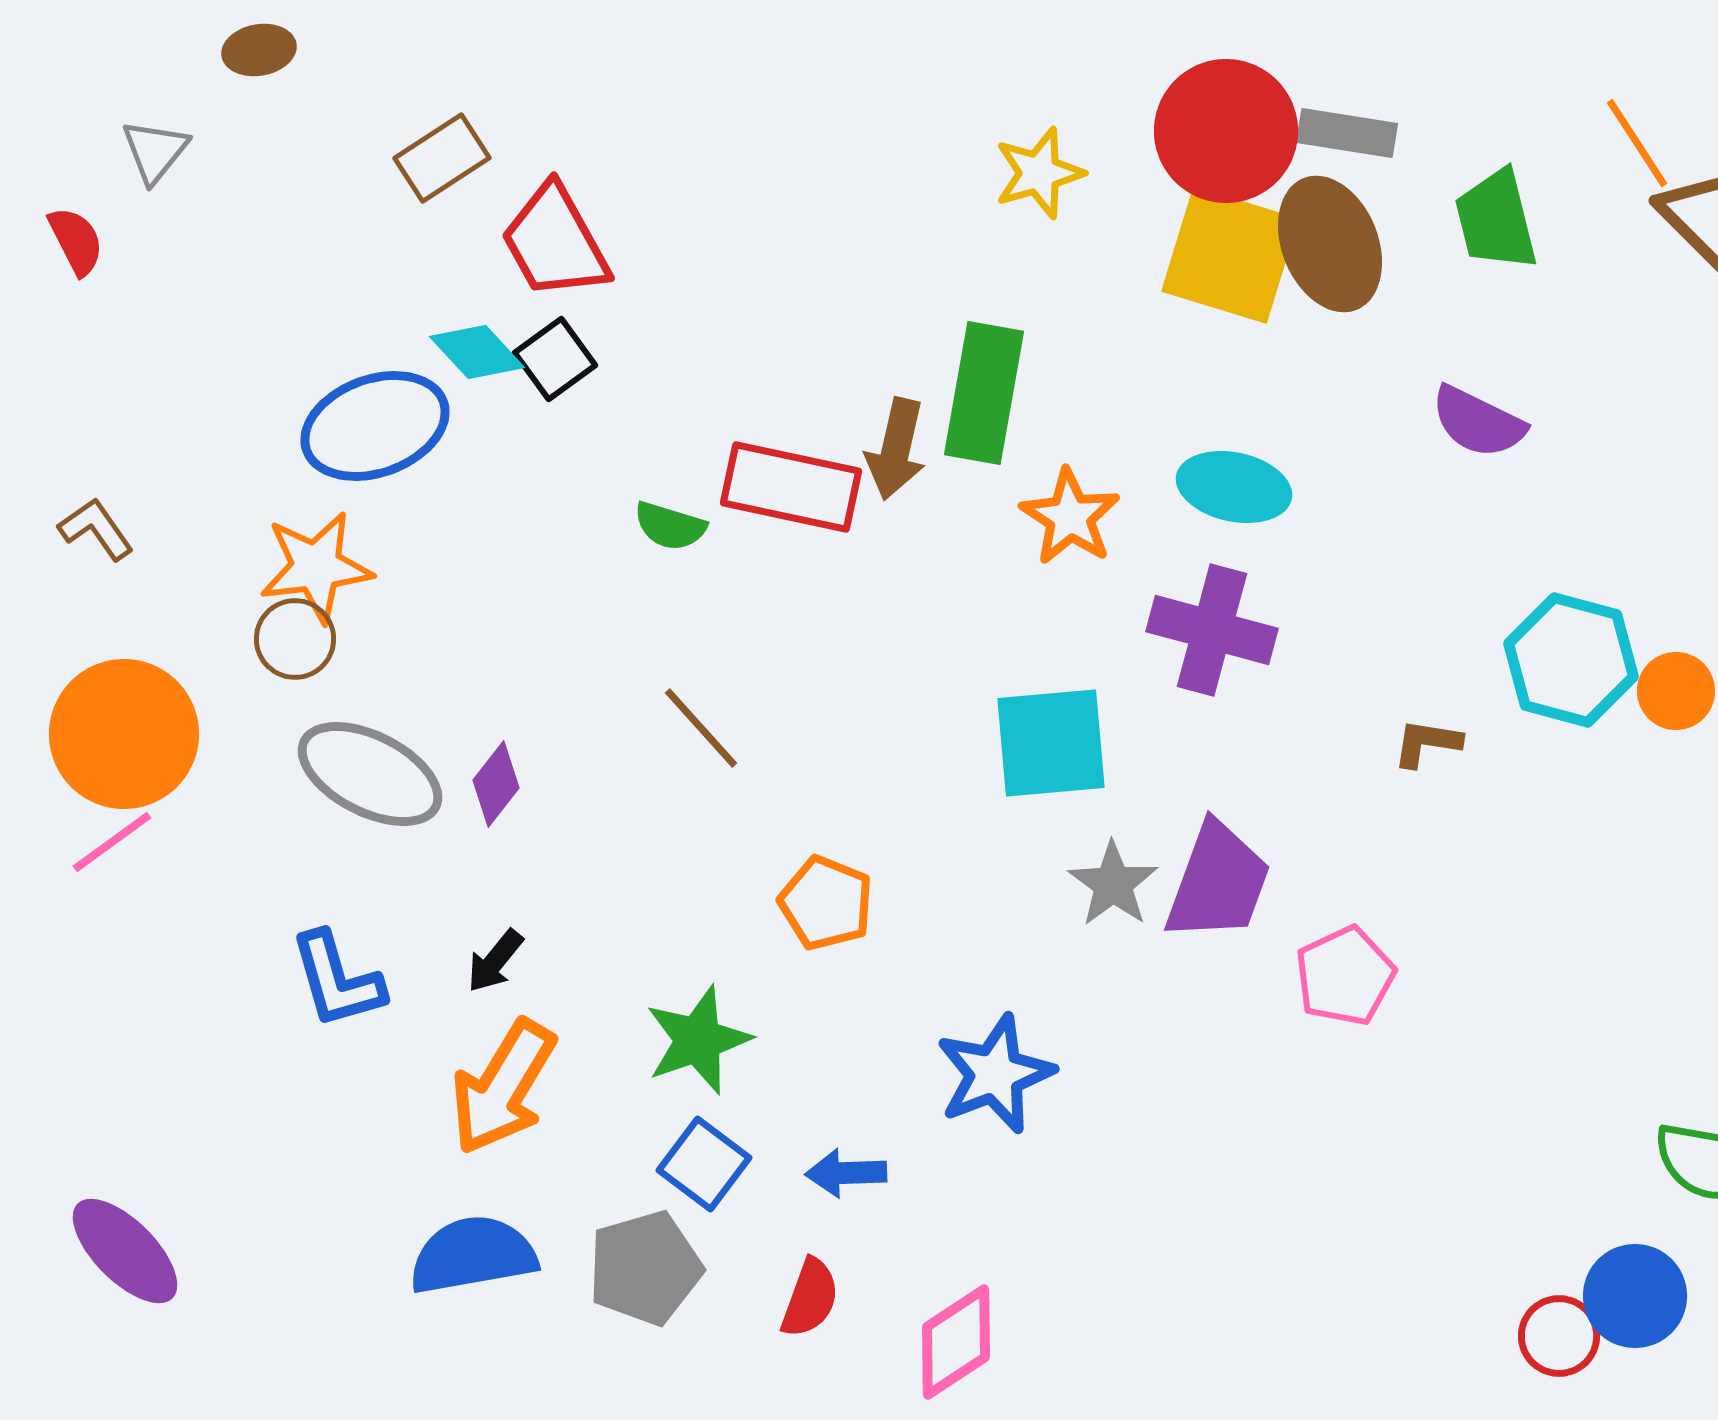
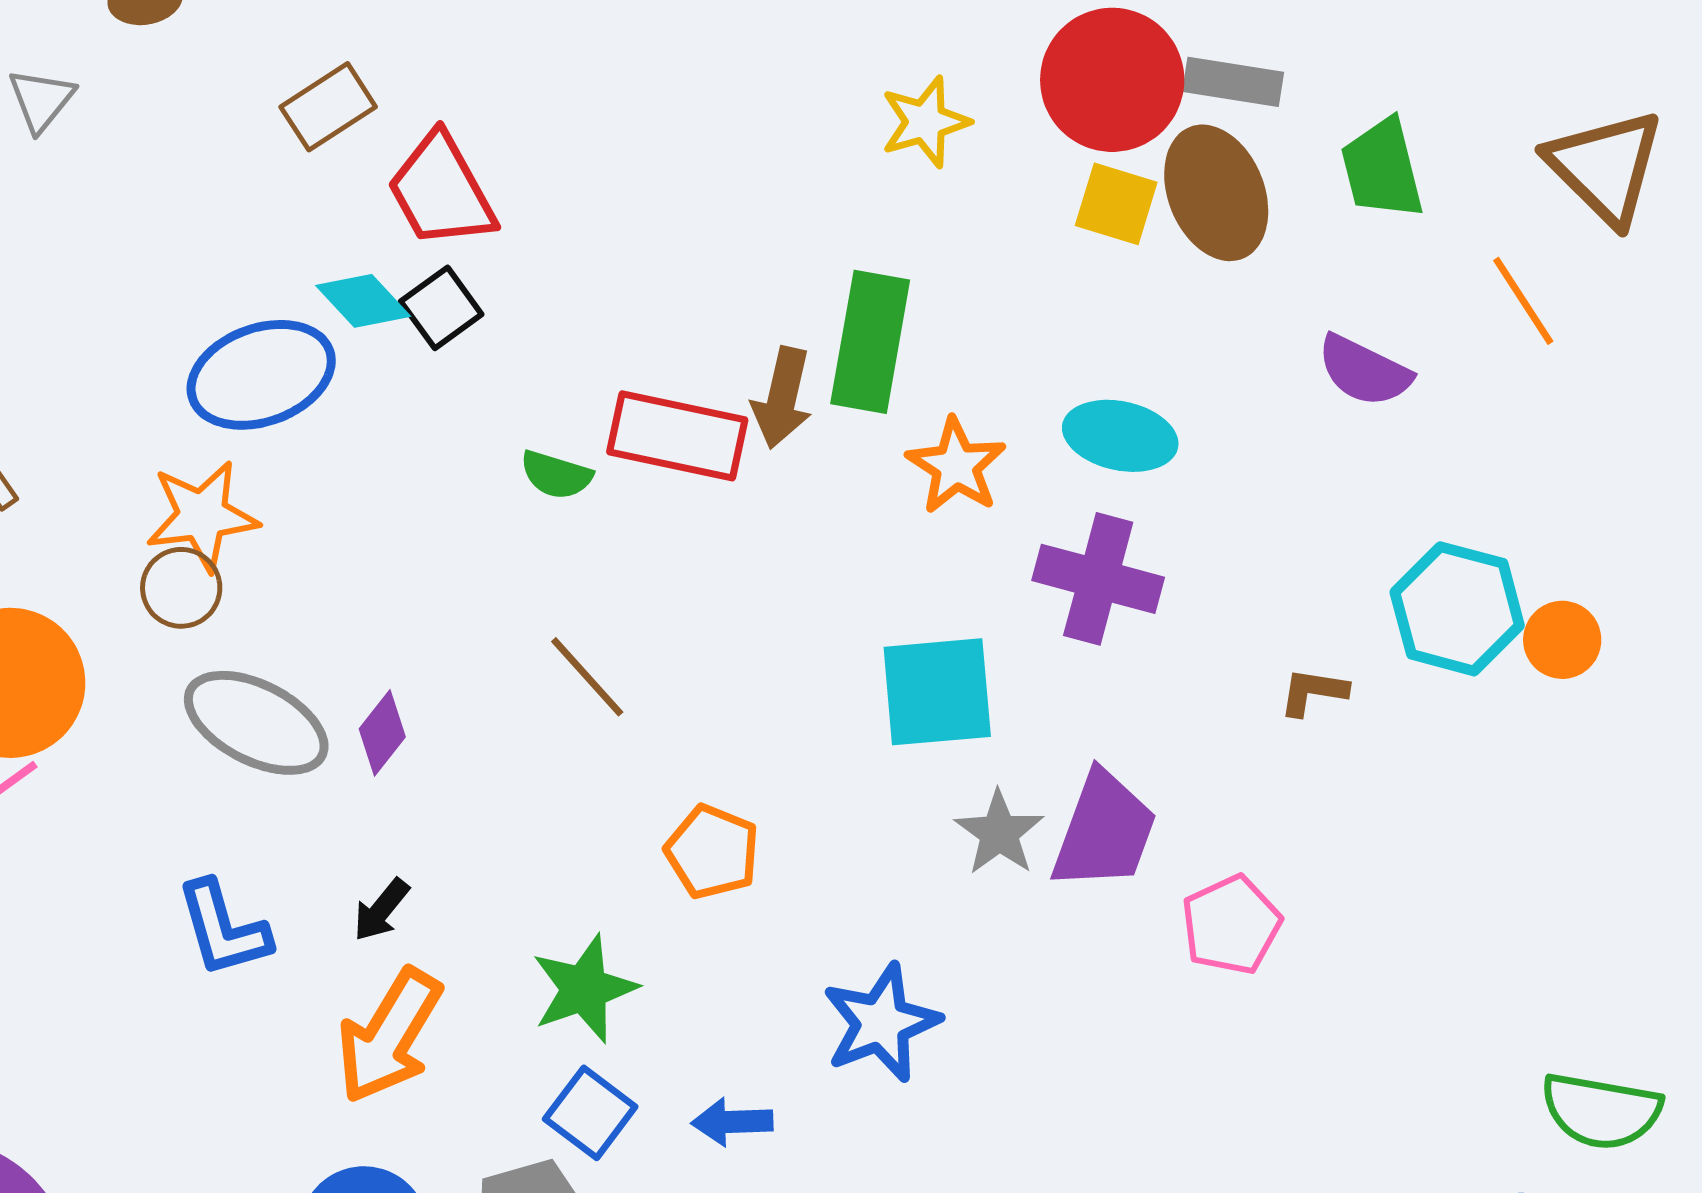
orange line: (1637, 143) -> (1523, 301), moved
yellow square: (1230, 255) -> (1116, 204), size x0.6

